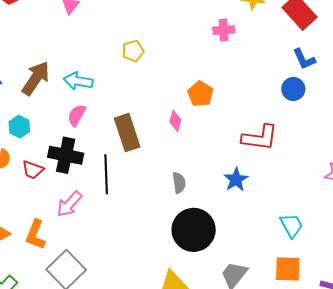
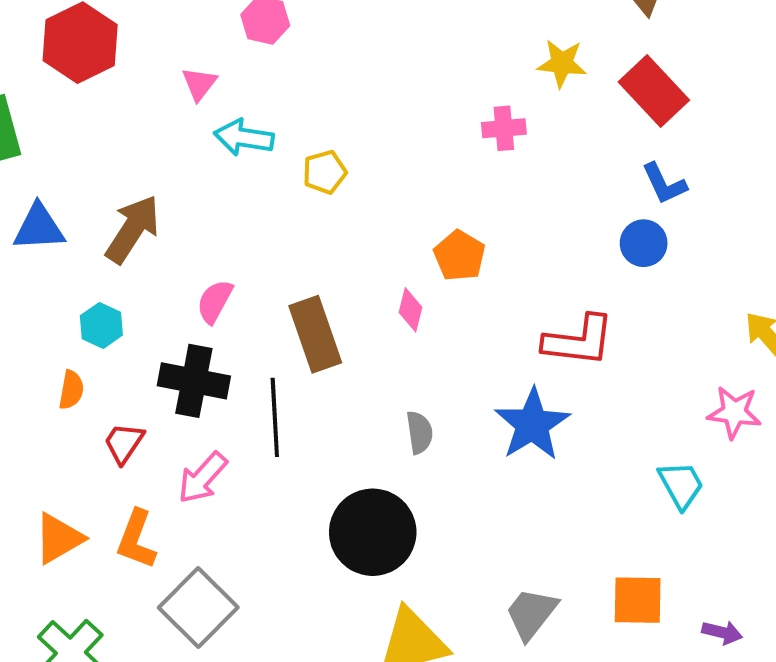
cyan arrow: (78, 81) -> (244, 138), moved
red trapezoid: (33, 170) -> (124, 443), moved, turned 105
blue star: (236, 180) -> (532, 424), size x1.5
cyan trapezoid: (292, 225) -> (681, 485), moved
black circle: (194, 230) -> (373, 532), moved

